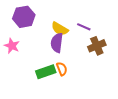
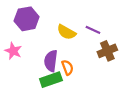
purple semicircle: (57, 43) -> (51, 61), moved
orange semicircle: (62, 69) -> (67, 67), moved

